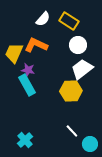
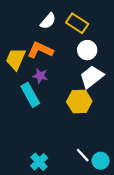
purple star: (28, 70) -> (40, 76), moved
white line: (72, 131) -> (83, 155), moved
cyan cross: (25, 140) -> (39, 162), moved

